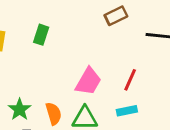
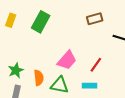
green rectangle: (41, 35) -> (41, 22), size x1.5

